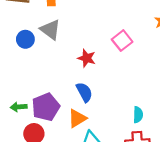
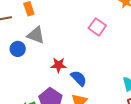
red star: (87, 58) -> (59, 65), moved

